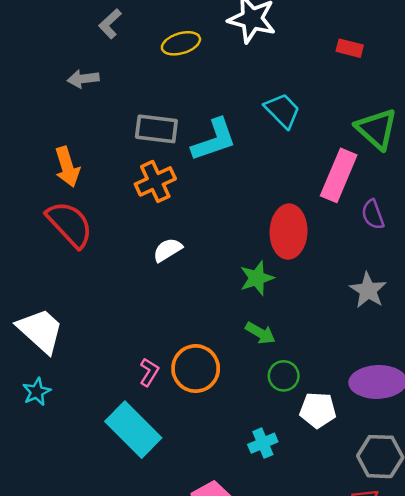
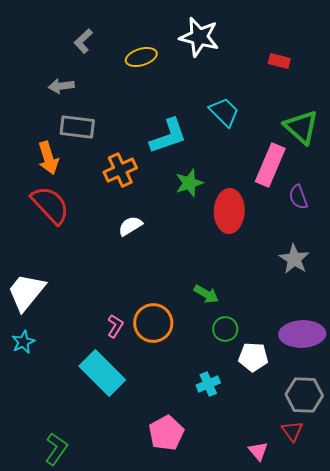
gray rectangle: (156, 129) -> (77, 127), moved
green star: (257, 278) -> (189, 183), moved
white trapezoid: (40, 331) -> (26, 292), turned -93

